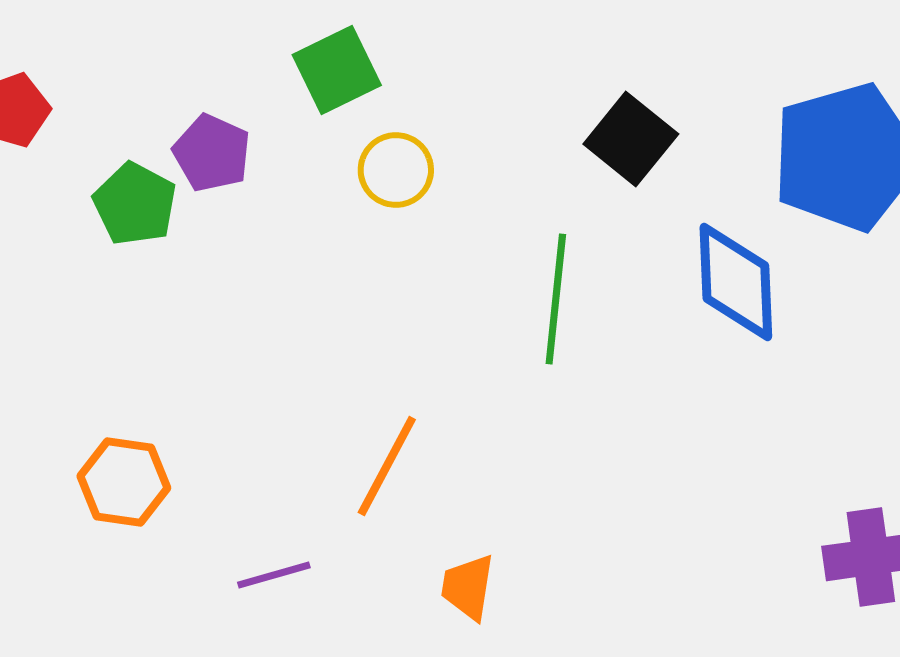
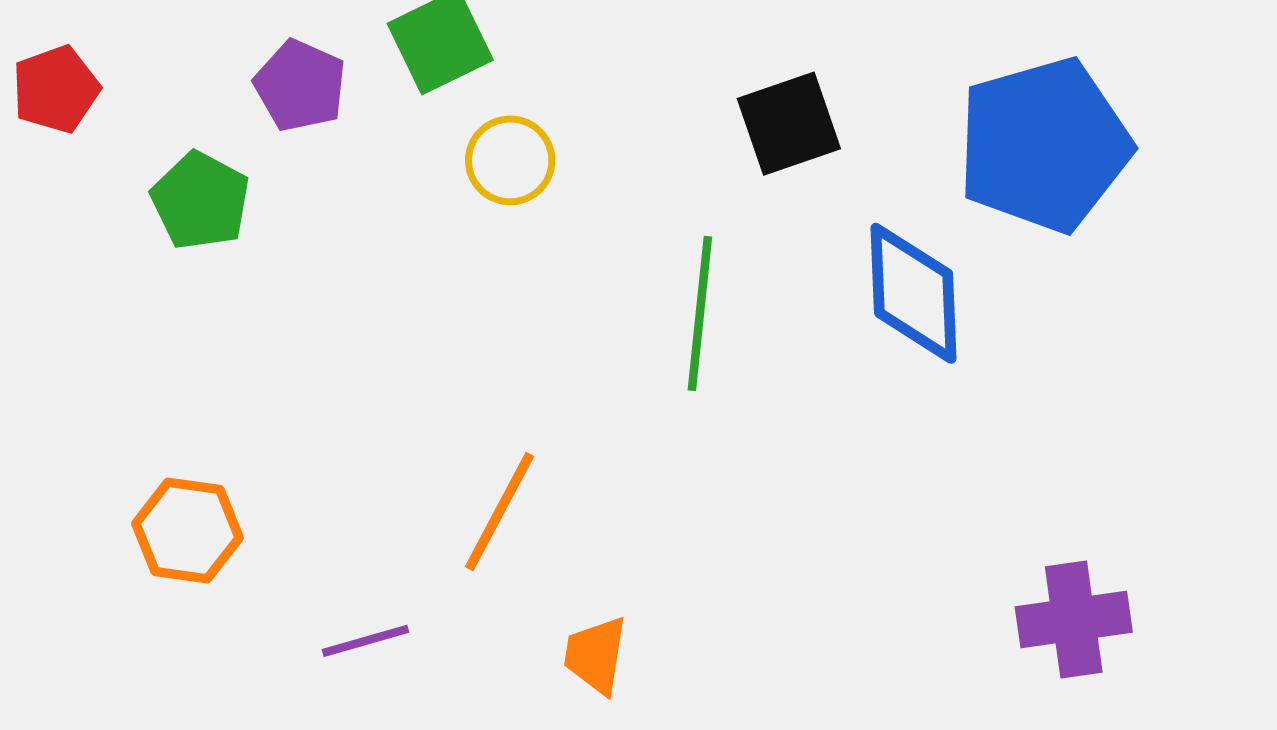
black square: (631, 139) -> (789, 124), turned 32
purple pentagon: (212, 153) -> (300, 86), moved

